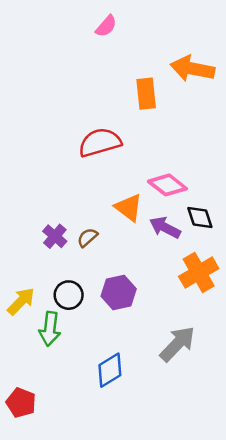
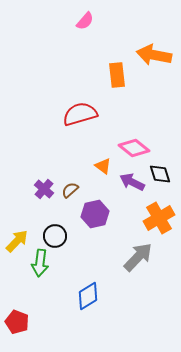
orange triangle: (129, 207) -> (103, 166), size x0.7
purple hexagon: (119, 293) -> (95, 214), moved
gray arrow: (177, 344) -> (138, 257), moved

